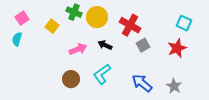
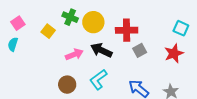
red cross: (130, 25) -> (127, 30), turned -30
black arrow: (105, 45) -> (101, 50), size x1.5

